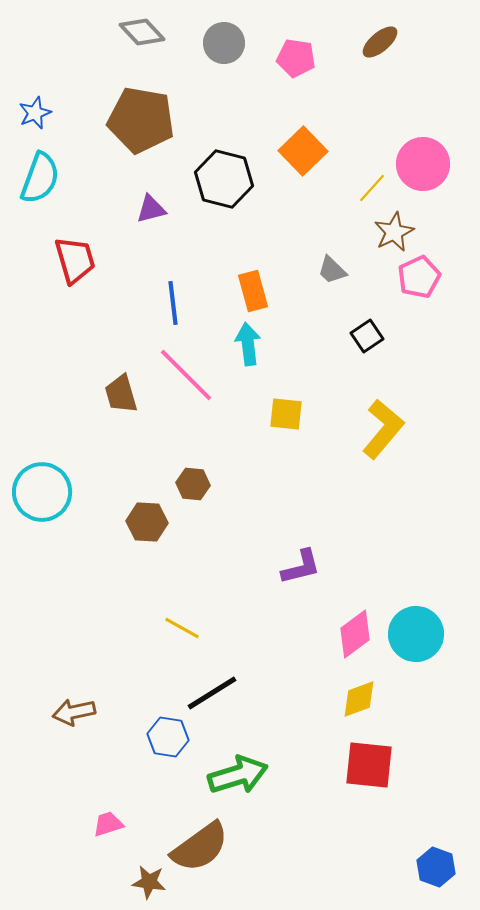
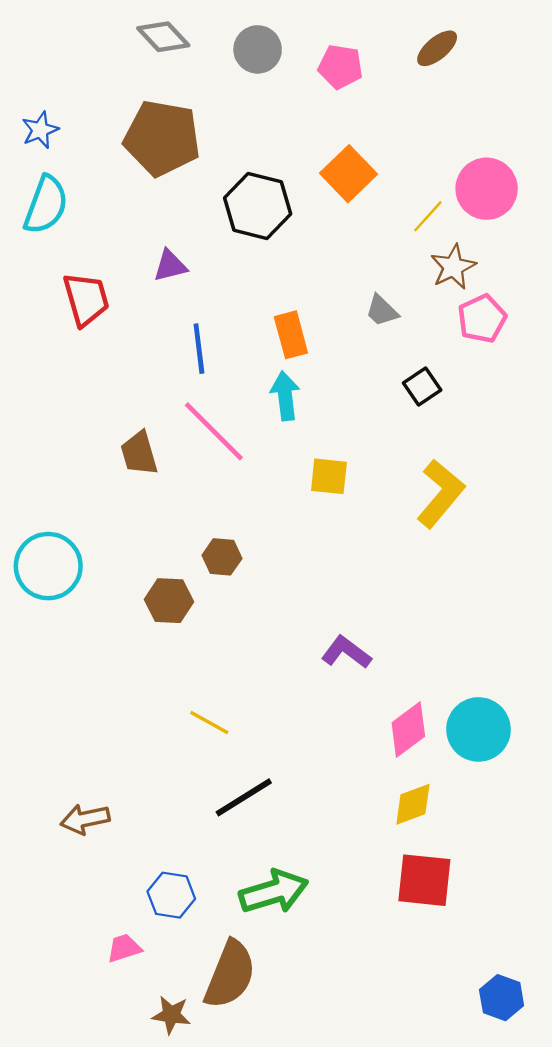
purple triangle: (151, 209) -> (170, 266), moved
purple L-shape: (301, 567) -> (346, 652), turned -129
blue hexagon: (168, 737) -> (171, 895), moved
brown semicircle: (200, 847) -> (230, 975), turned -32

